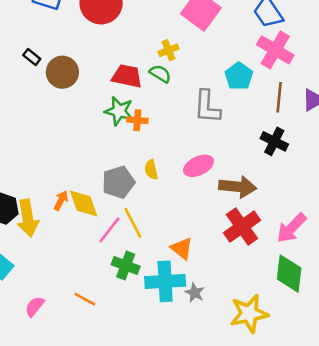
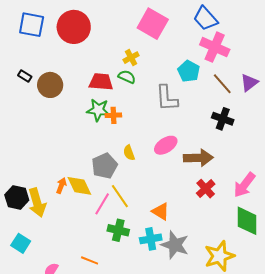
brown line: (279, 97) -> (222, 84), turned -40
red cross: (242, 227) -> (206, 189), size x0.7
cyan cross: (165, 281) -> (151, 239), size x0.7
gray star: (195, 293) -> (175, 245), size x1.8

